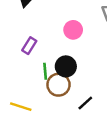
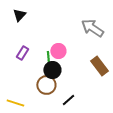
pink circle: (73, 30) -> (58, 51), moved
green line: (45, 71) -> (48, 58), moved

